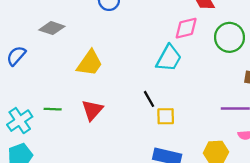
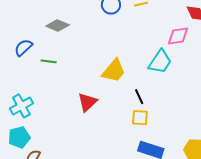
yellow trapezoid: (90, 63) -> (114, 71), moved
green line: (53, 109) -> (49, 61), moved
yellow square: (166, 116) -> (140, 118), moved

